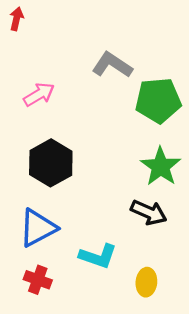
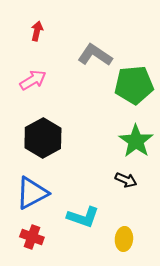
red arrow: (17, 19) -> (37, 31), moved
black arrow: (149, 212) -> (126, 180), size x0.7

